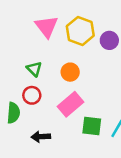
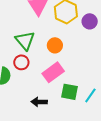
green triangle: (34, 69) -> (25, 41), size x1.5
black arrow: (41, 137) -> (39, 102), moved

